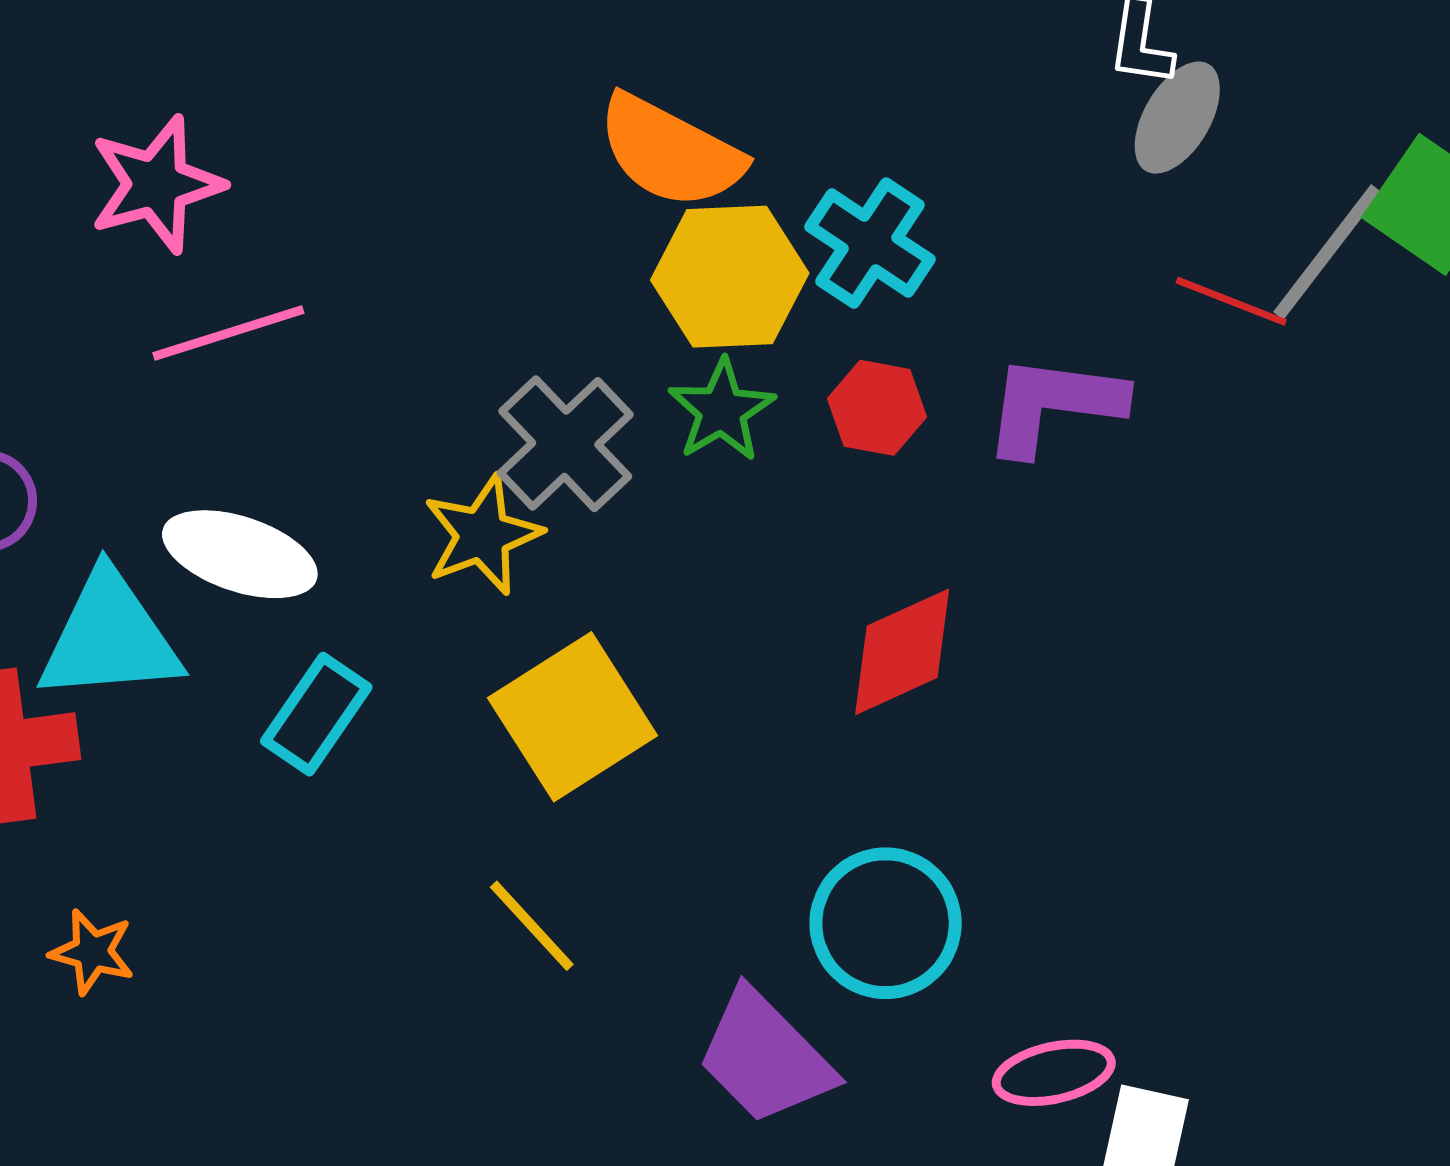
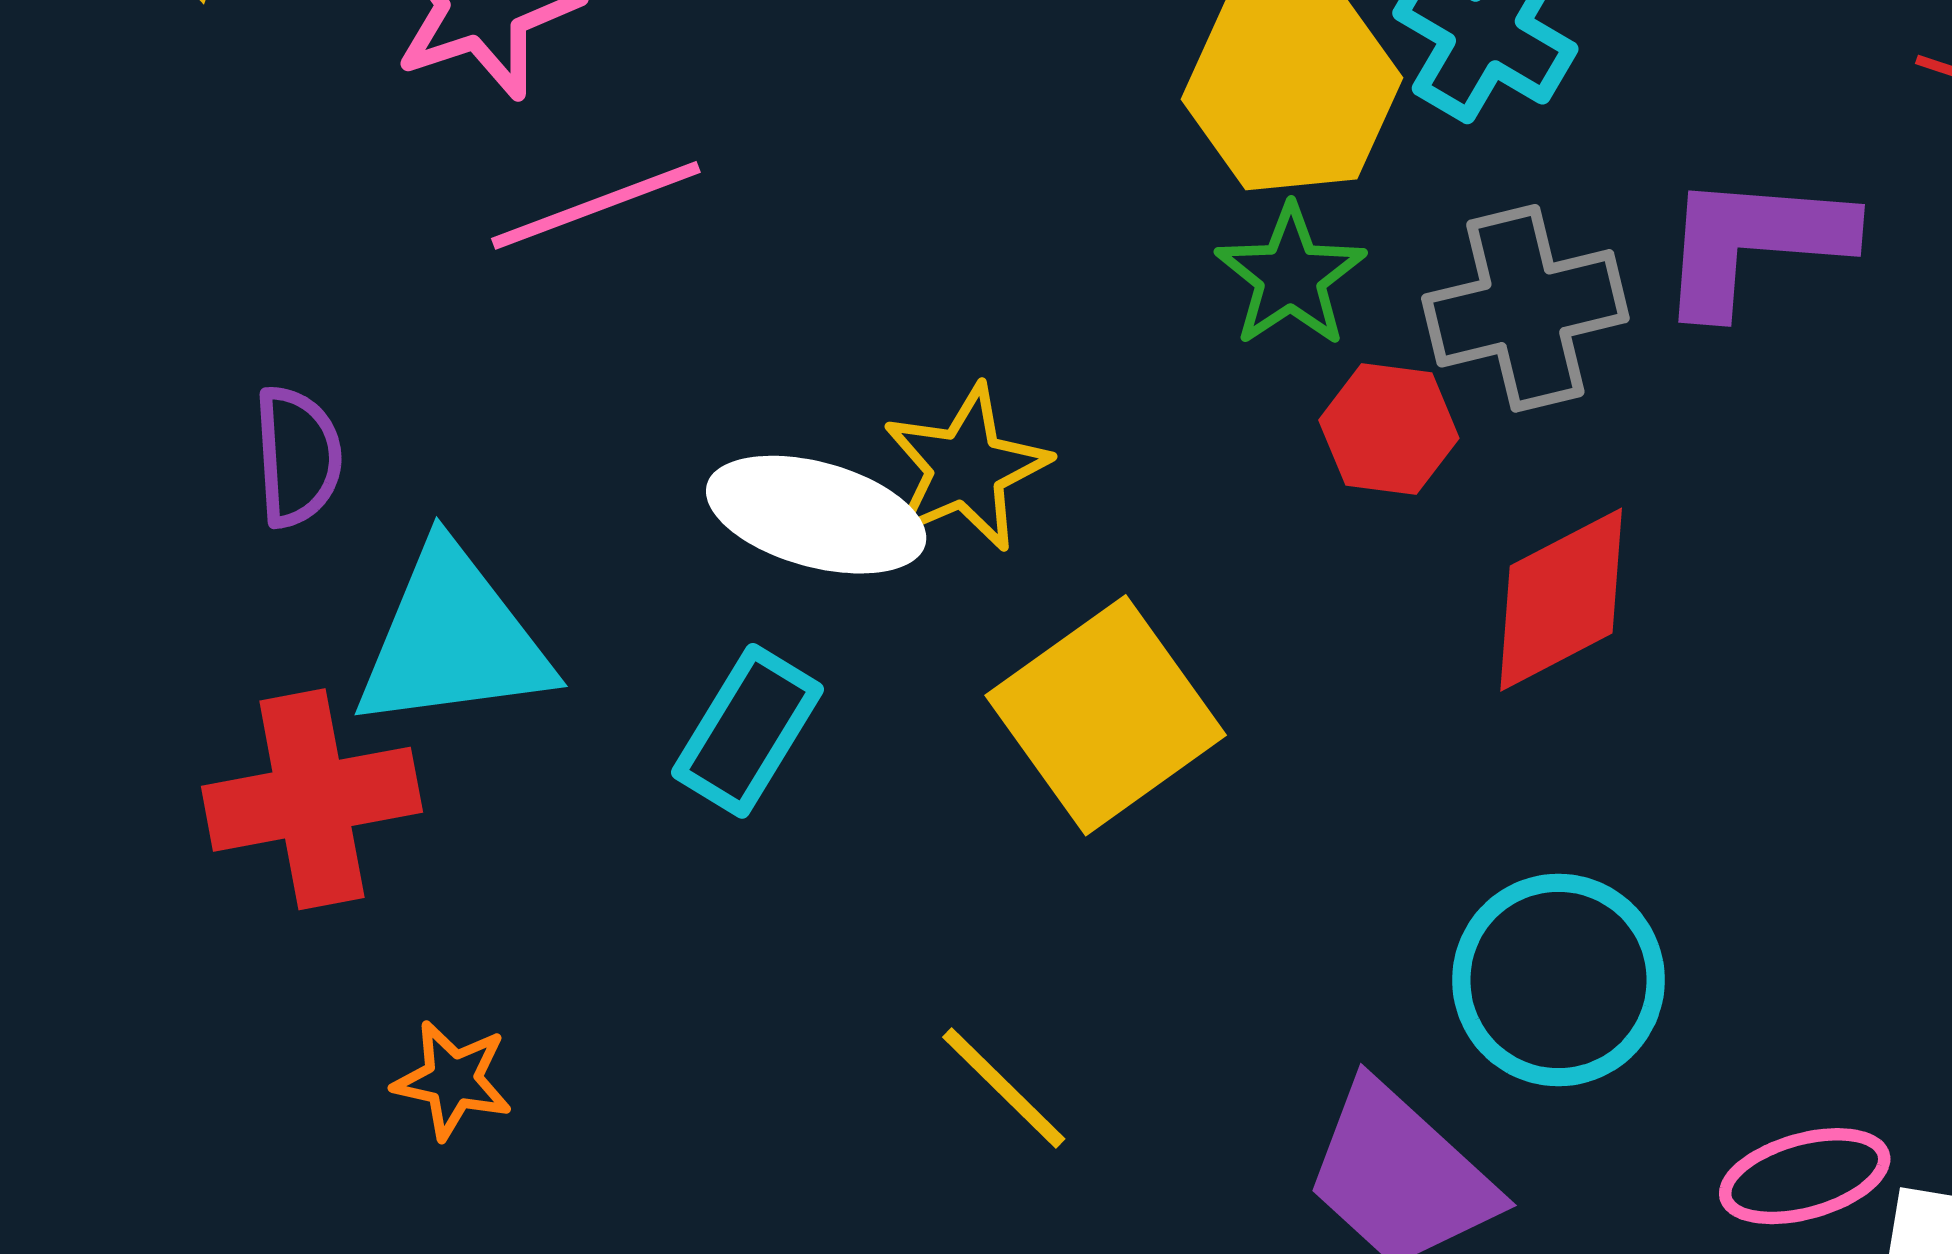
red hexagon: (877, 408) -> (1389, 429), moved
gray cross: (565, 444) -> (1525, 308), moved, turned 33
white ellipse: (240, 554) -> (816, 515), moved
yellow line: (532, 926) -> (1004, 1088), moved

